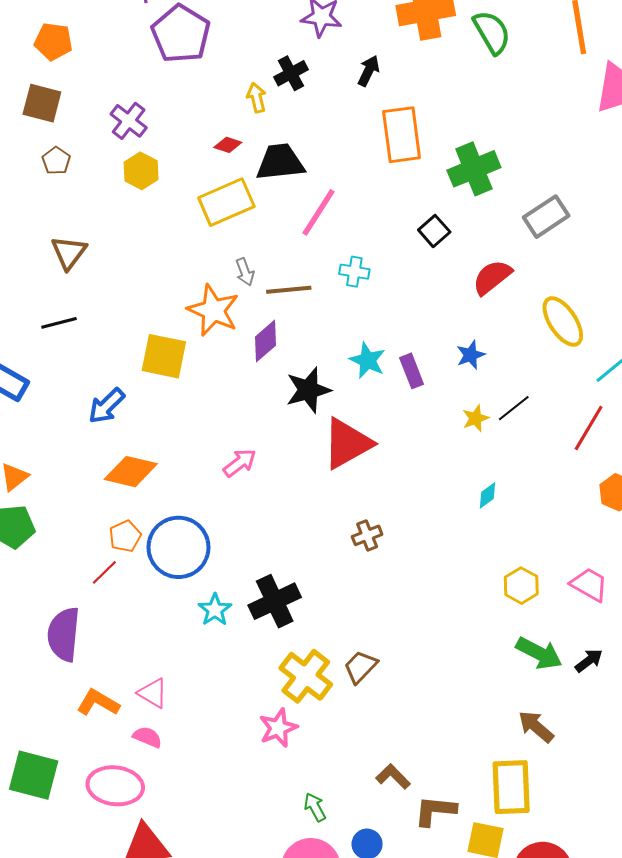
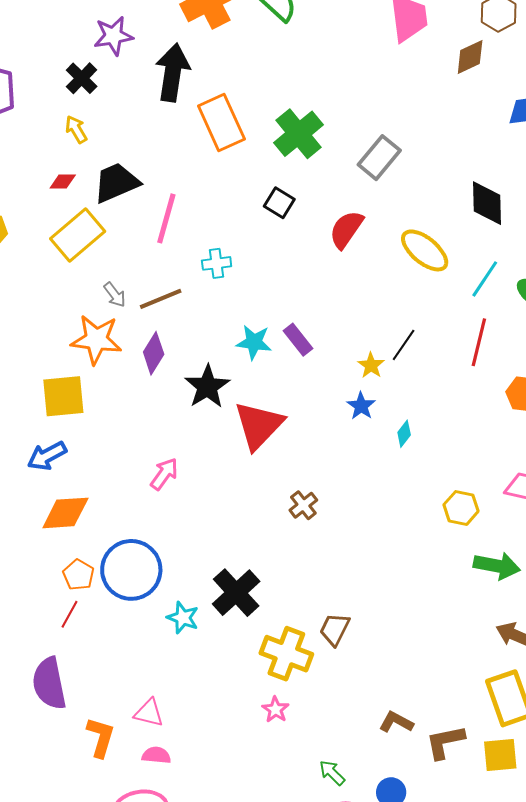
black arrow: (369, 71) -> (173, 72), size x1.8
black cross: (291, 73) -> (82, 78), moved
blue star: (471, 355) -> (361, 406), moved
blue arrow: (106, 406) -> (47, 456), moved, turned 33
orange L-shape: (98, 703) -> (101, 737), turned 93
pink star: (278, 728) -> (275, 710), size x0.7

